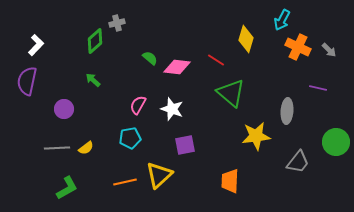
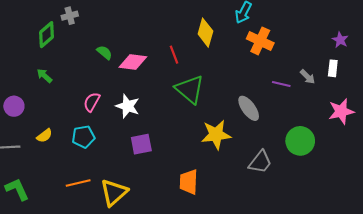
gray arrow: (329, 50) -> (308, 77), moved
red line: (216, 60) -> (174, 55), turned 36
gray ellipse: (287, 111) -> (249, 108), turned -40
yellow semicircle: (86, 148) -> (44, 136), moved
yellow triangle: (159, 175) -> (114, 192), moved
green L-shape: (67, 188) -> (17, 189), turned -85

